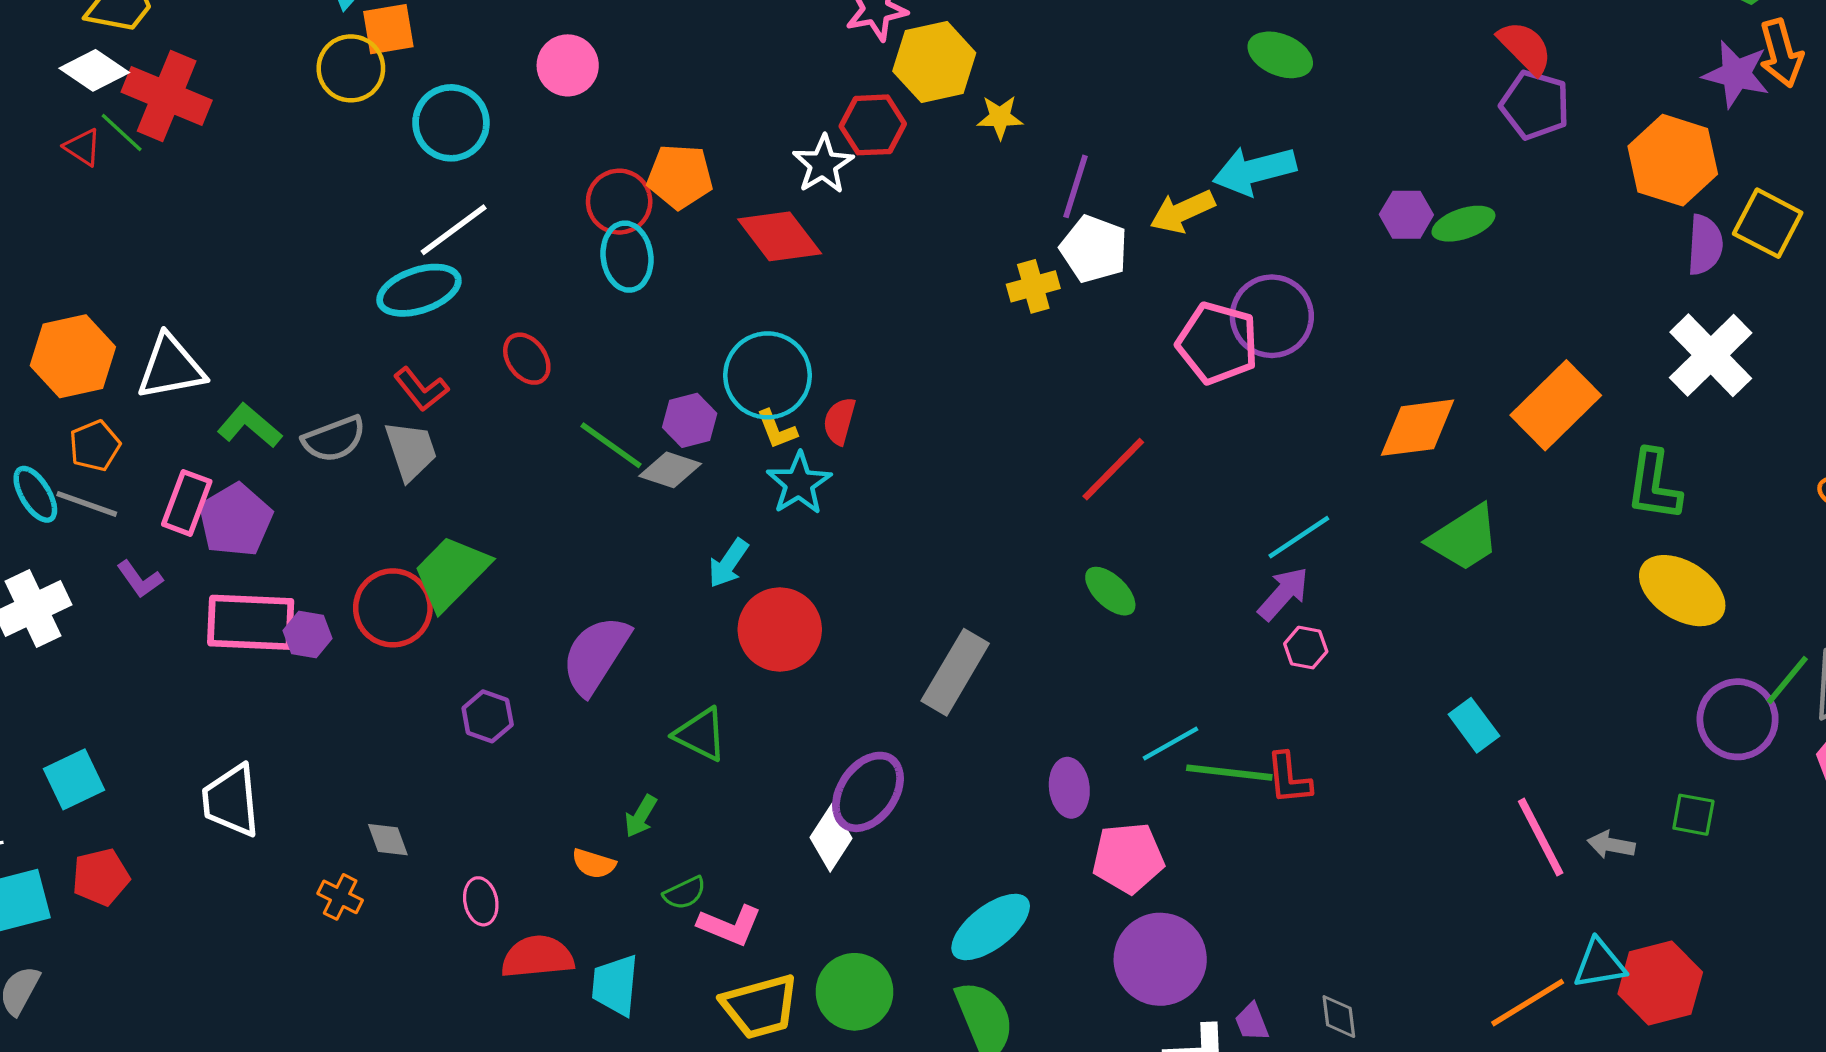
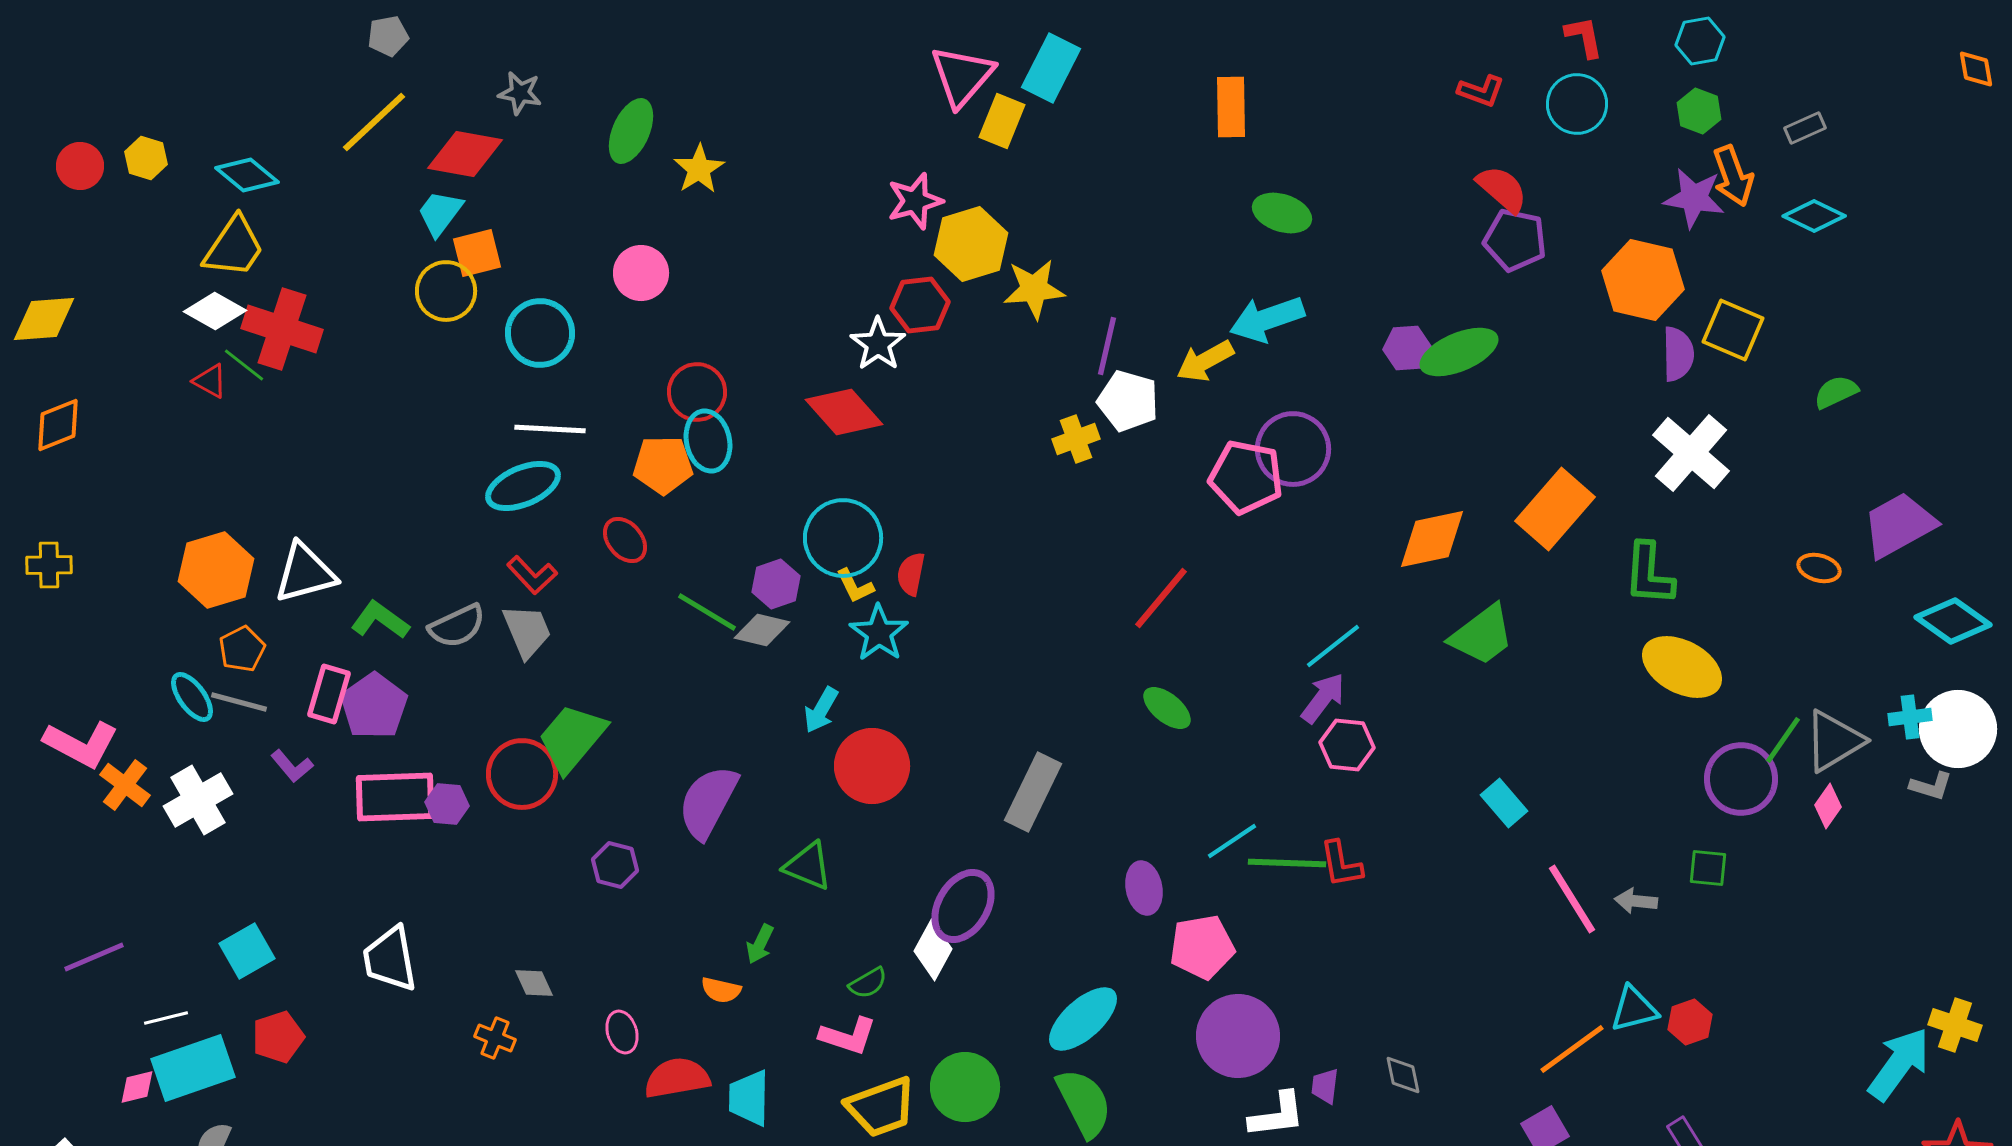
yellow star: (1000, 117) -> (1034, 289), size x1.5
orange pentagon: (680, 176) -> (663, 465), moved
green ellipse: (1463, 224) -> (1459, 352), size x1.4
white line: (454, 230) -> (550, 429), turned 44
pink hexagon: (1306, 648) -> (1347, 745), size x1.4
green semicircle: (685, 893) -> (868, 983), moved
red hexagon: (1660, 983) -> (1690, 1022), size x0.6
purple trapezoid: (1252, 1022) -> (1325, 1086), turned 33

